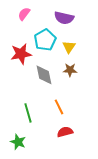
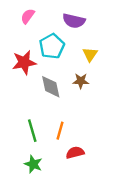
yellow triangle: (69, 47) -> (90, 54), moved
orange line: (59, 107) -> (60, 131), moved, turned 42
green star: (18, 142) -> (33, 164), moved

